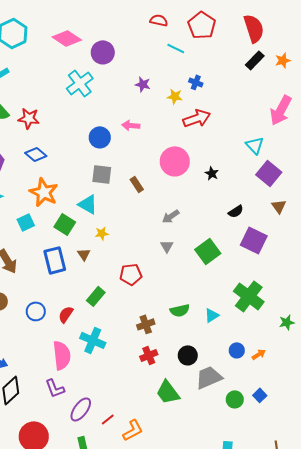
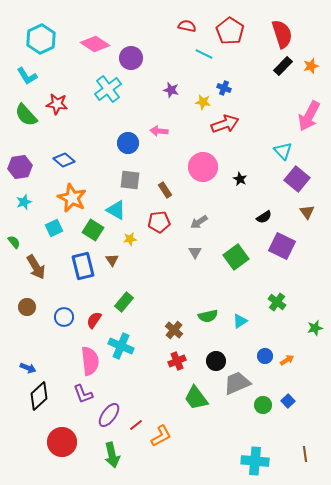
red star: (29, 118) -> (57, 104), moved
red pentagon: (131, 274) -> (159, 222), moved
green cross: (249, 296) -> (277, 302), size x0.6
brown cross: (146, 324) -> (174, 330), turned -30

